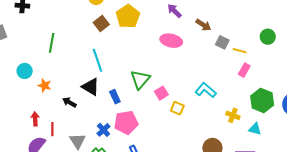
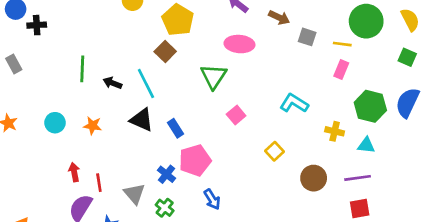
brown square: (101, 23) -> (165, 51), moved
green circle: (268, 37) -> (366, 21), size x1.6
yellow line: (240, 51) -> (342, 44), moved
cyan circle: (25, 71) -> (55, 123), moved
green triangle: (140, 79) -> (214, 76), moved
orange star: (45, 85) -> (93, 126), moved
black arrow: (69, 102) -> (112, 83), moved
yellow square: (177, 108) -> (274, 151), moved, turned 32

